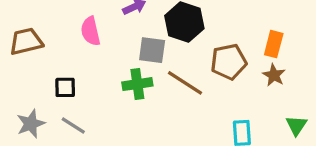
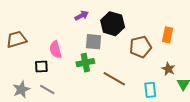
pink semicircle: (91, 31) -> (55, 50), moved
brown star: (274, 75) -> (168, 69), moved
brown line: (185, 83) -> (114, 79), moved

